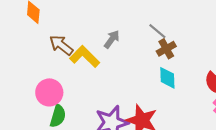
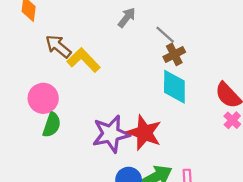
gray arrow: (112, 39) -> (127, 18), moved
cyan diamond: (167, 78) -> (174, 87), size x1.4

